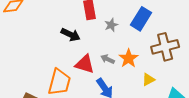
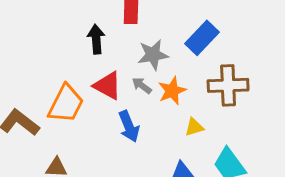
gray star: (111, 25) -> (153, 55), moved, size x1.5
black arrow: (71, 35) -> (96, 39), turned -132

